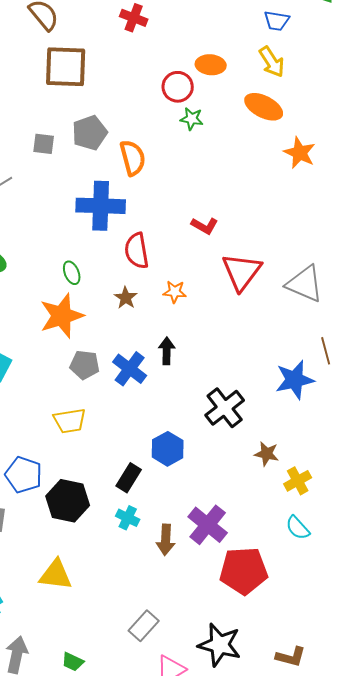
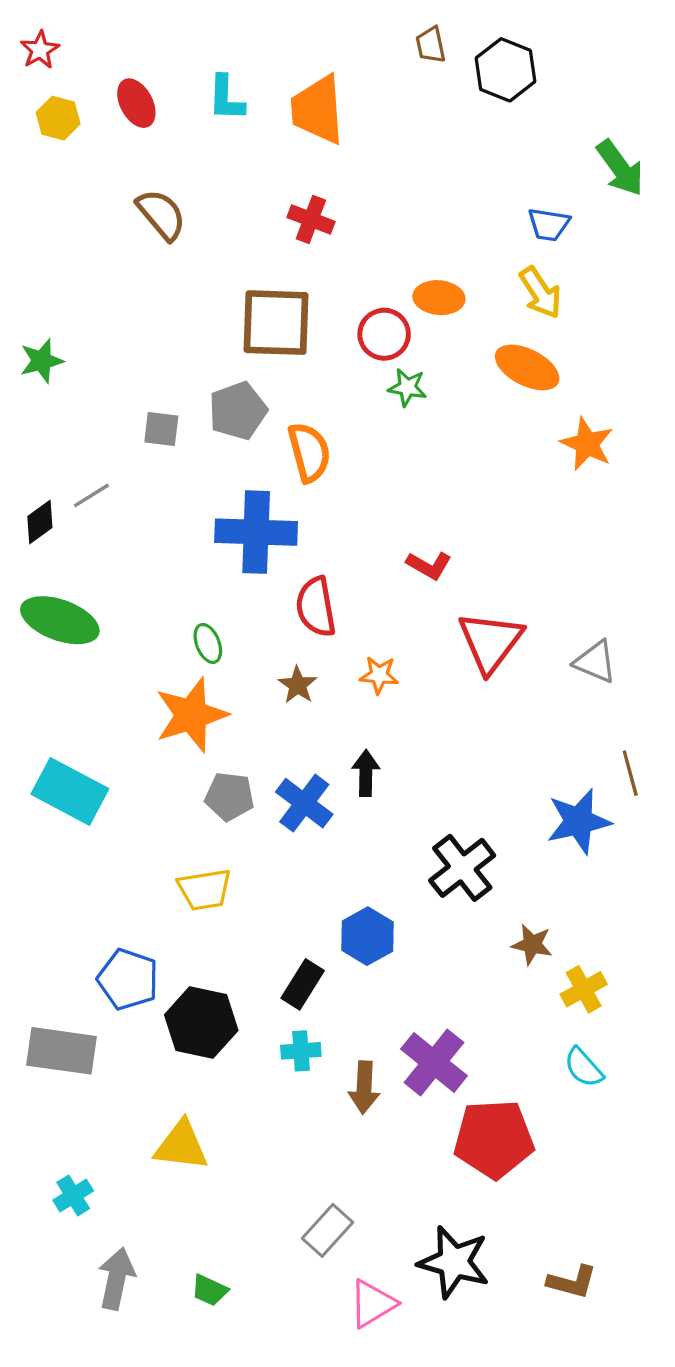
brown square: (66, 67) -> (276, 323), moved
gray triangle: (305, 284) -> (595, 662), size x0.7
cyan cross: (128, 518) -> (301, 1051), turned -30

